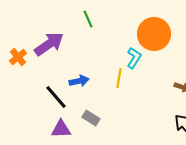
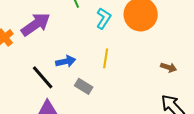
cyan L-shape: (134, 58) -> (104, 18), moved
gray rectangle: (91, 118) -> (84, 86), moved

